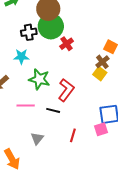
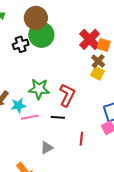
red cross: (67, 44) -> (90, 39), moved, size x1.5
cyan star: (21, 57) -> (18, 106), moved
gray triangle: (37, 138) -> (47, 148), turned 32

